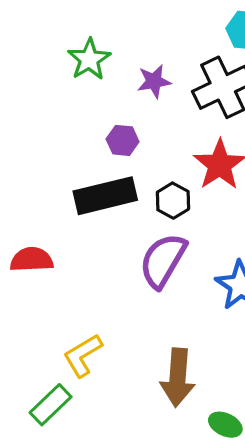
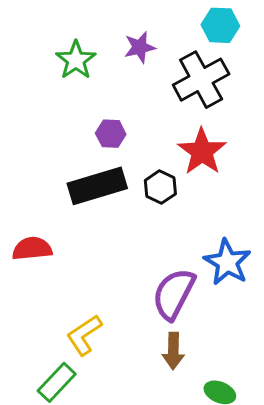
purple star: (154, 81) -> (140, 47), moved
purple semicircle: (163, 261) -> (174, 294), moved
brown arrow: (178, 377) -> (173, 351), size x0.7

